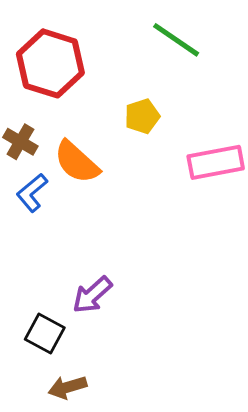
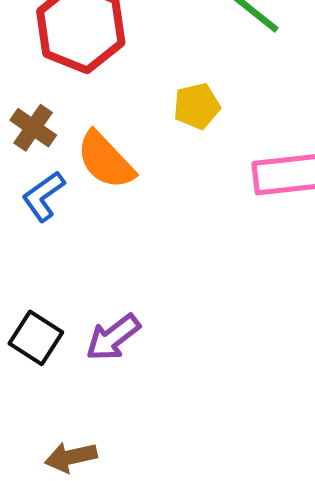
black square: (45, 333) -> (36, 338), moved

